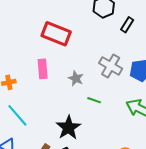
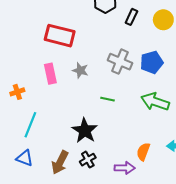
gray star: (76, 78) -> (80, 70), moved
cyan line: (17, 115) -> (30, 125), turned 70

